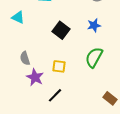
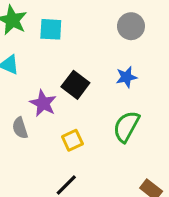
yellow square: (59, 66) -> (72, 140), turned -32
purple star: (35, 77) -> (43, 103), moved

